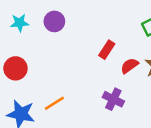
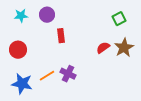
red rectangle: (107, 50) -> (61, 36), moved, turned -40
purple cross: (113, 99) -> (68, 74), moved

